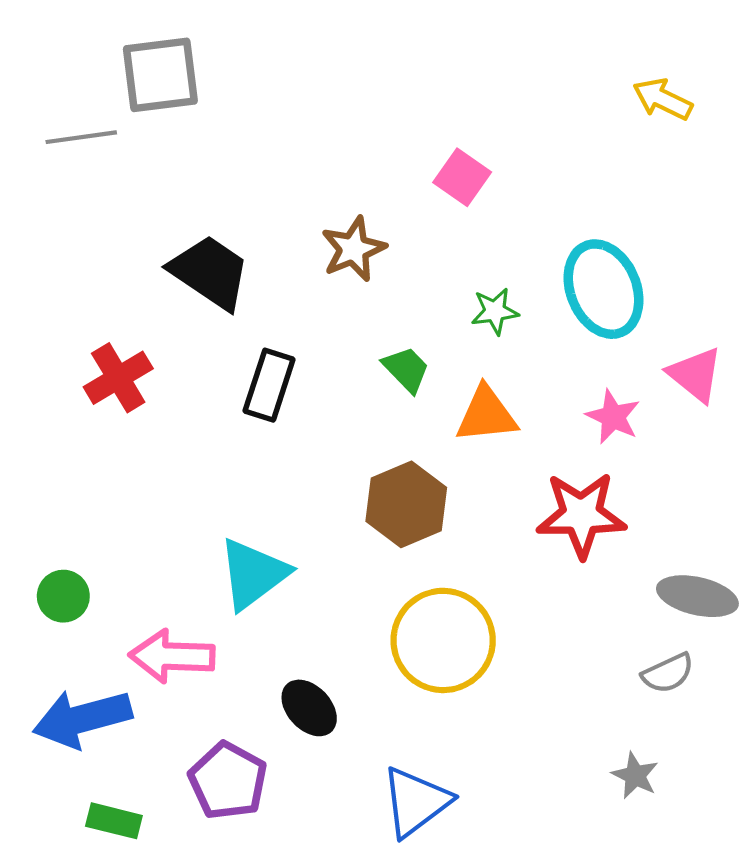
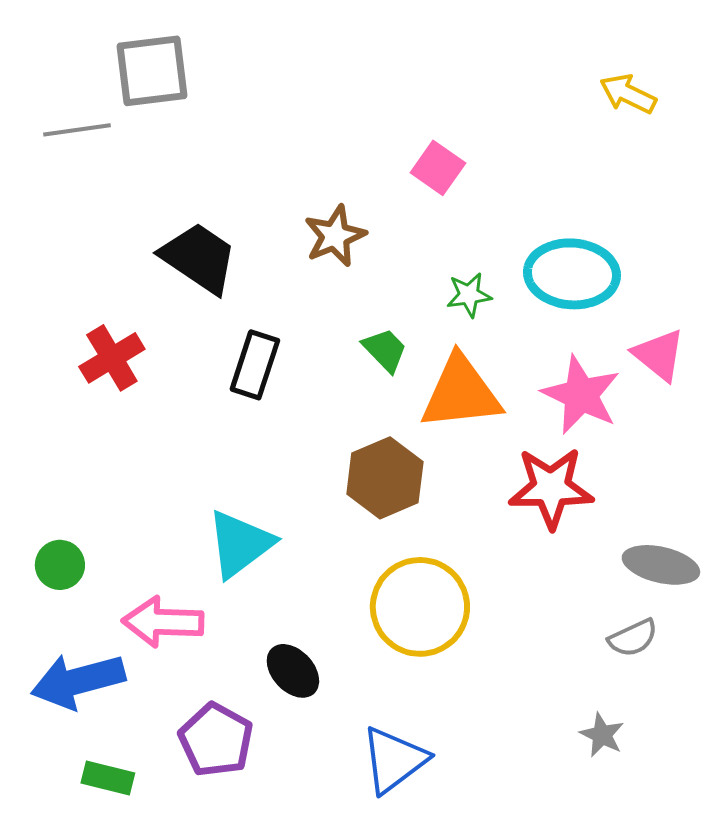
cyan ellipse: (604, 289) -> (572, 274), turned -64
orange triangle: (486, 415) -> (461, 393), size x1.4
pink star: (613, 417) -> (581, 395), size x1.5

